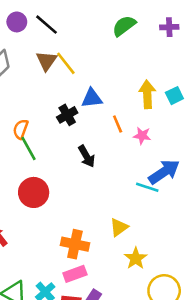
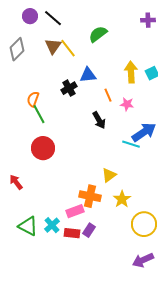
green semicircle: (124, 26) -> (98, 34), moved
black arrow: (87, 156) -> (99, 120), moved
orange cross: (75, 244) -> (90, 196), moved

